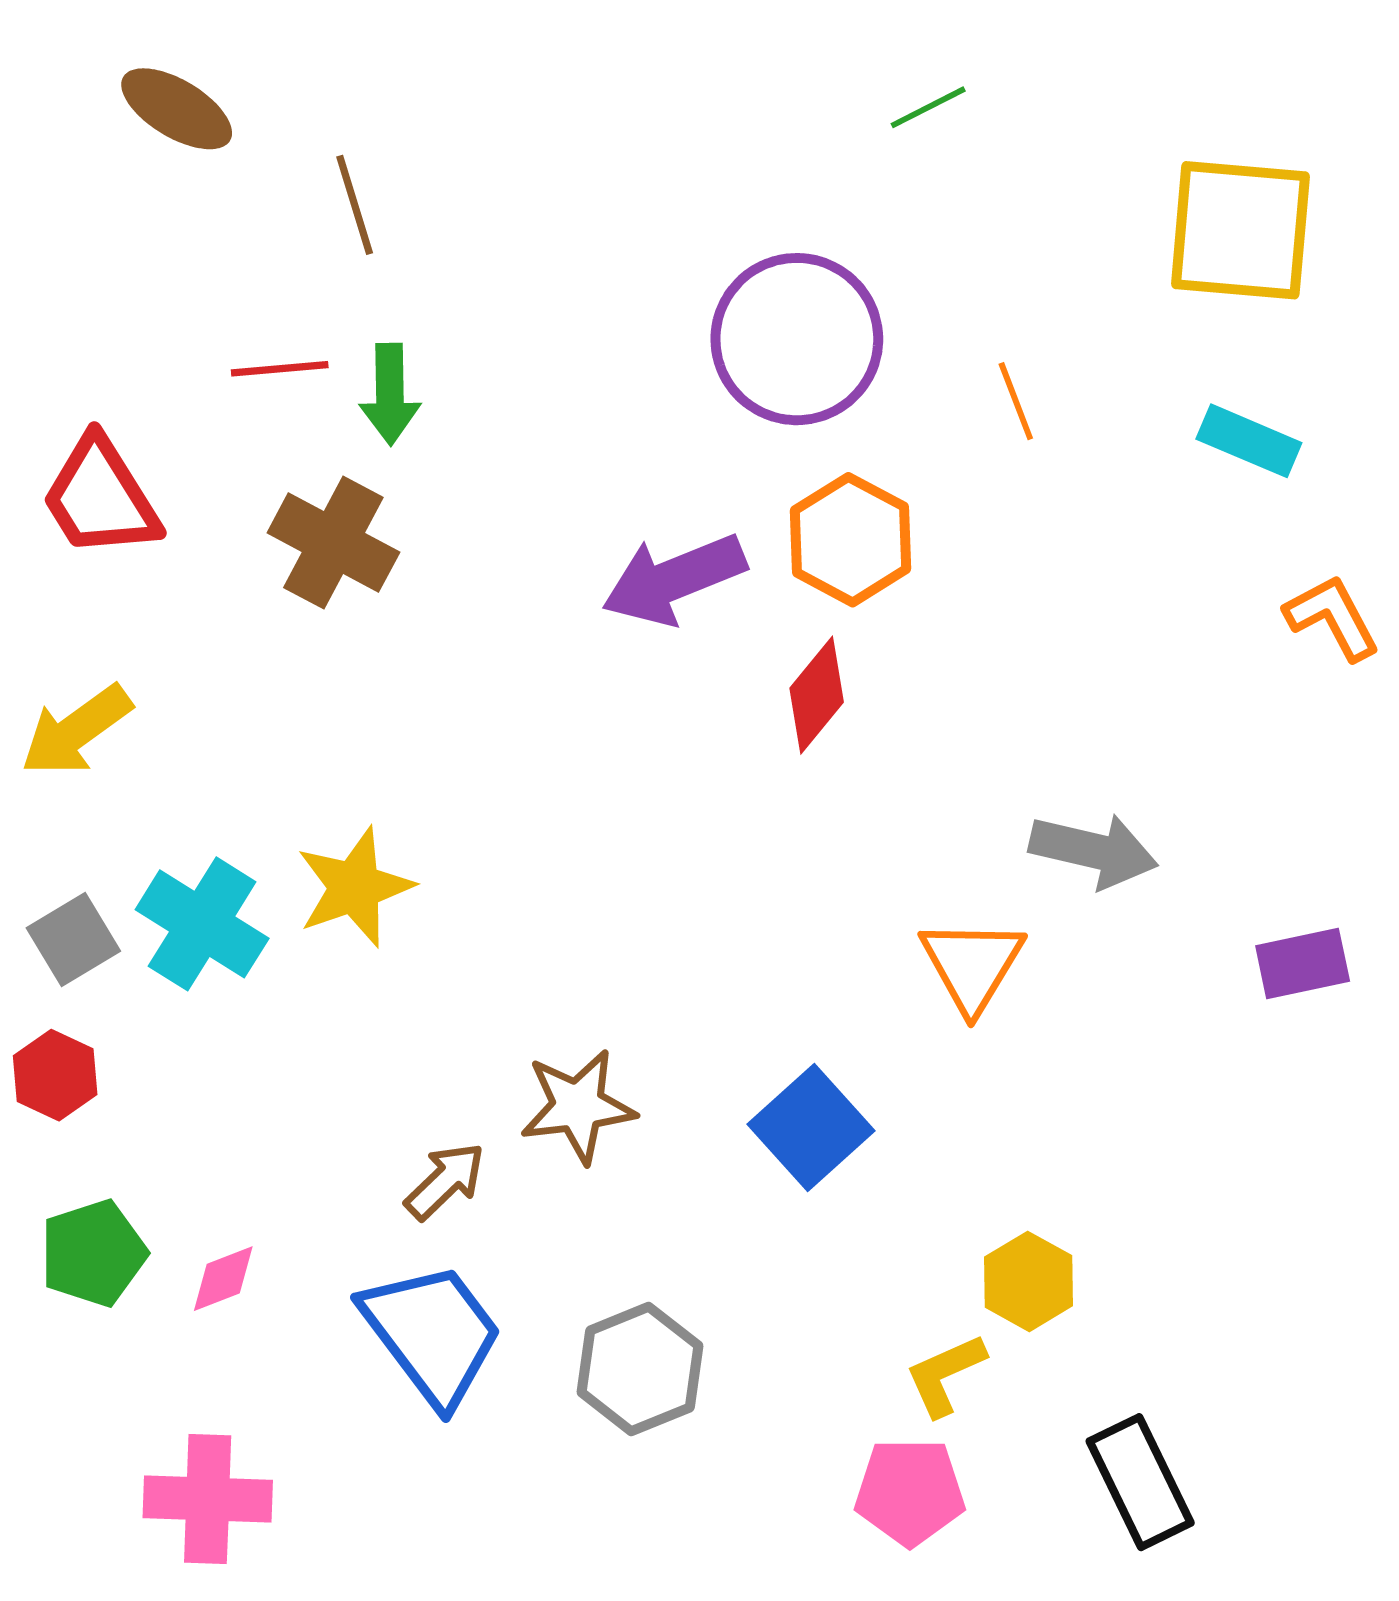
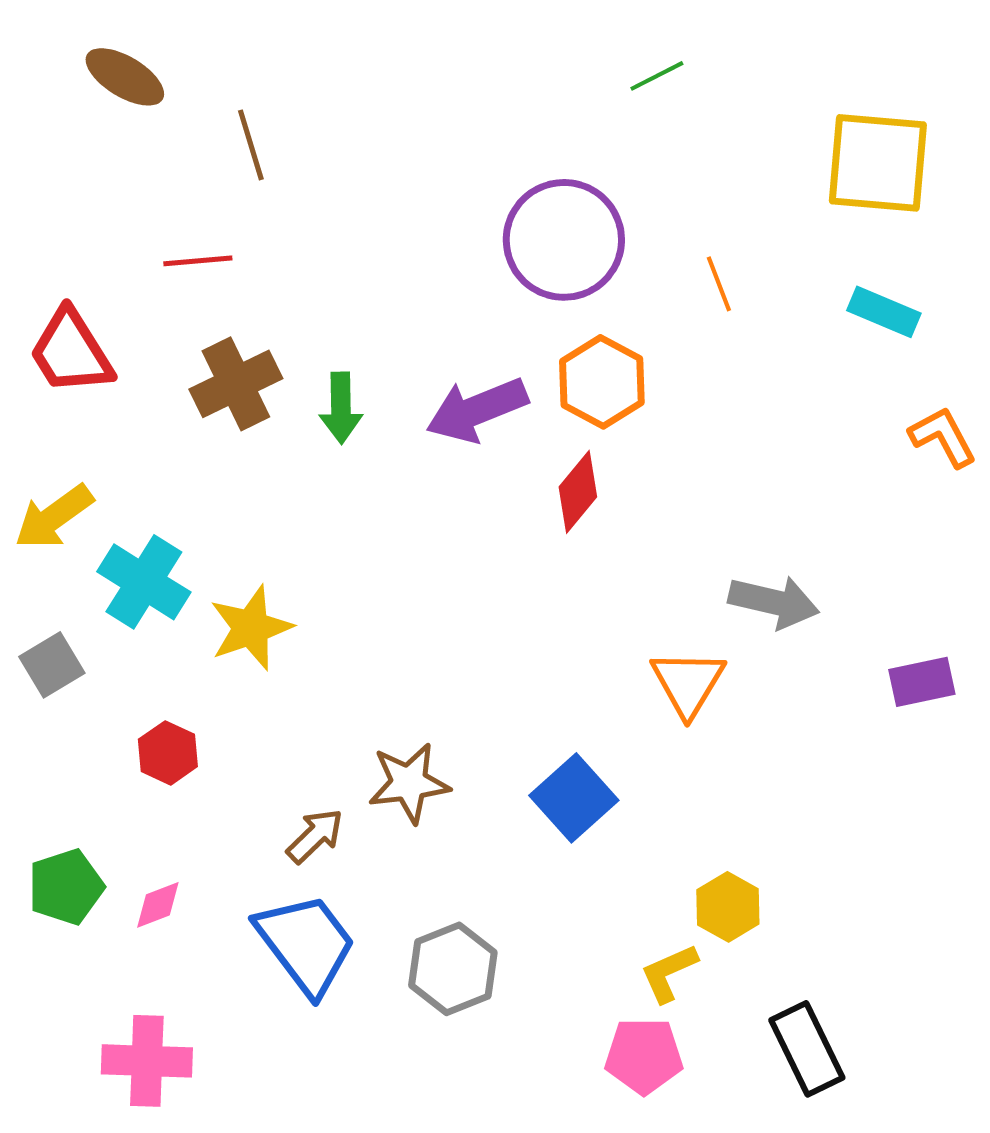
green arrow: (390, 394) -> (341, 408), moved
brown cross: (333, 543) -> (236, 384), turned 36
cyan cross: (202, 924) -> (144, 582), moved
red hexagon: (55, 1075) -> (168, 753), moved

